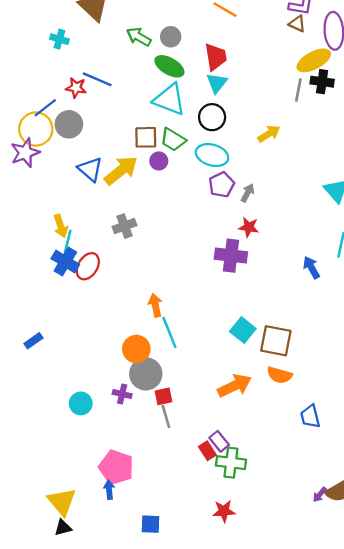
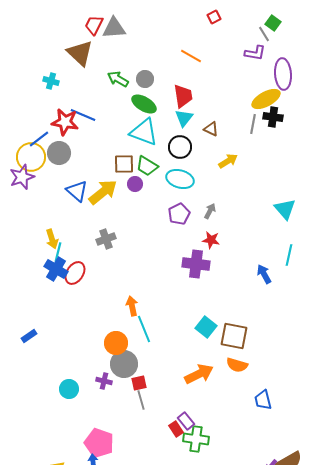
brown triangle: (297, 24) -> (211, 129), moved
red star: (76, 88) -> (65, 122), size x1.5
purple pentagon: (221, 185) -> (179, 214), moved

